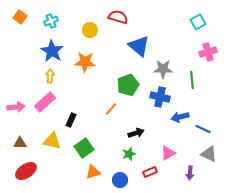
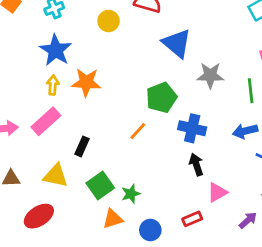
orange star: (85, 62) -> (86, 82), moved
blue cross: (160, 97) -> (192, 128), moved
blue arrow: (180, 117) -> (245, 131), moved
black arrow: (136, 133) -> (196, 165), moved, turned -91
green star: (129, 154) -> (131, 194), moved
red ellipse: (26, 171) -> (39, 216), moved
purple arrow: (190, 173) -> (248, 220), turned -136

